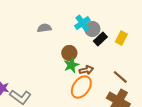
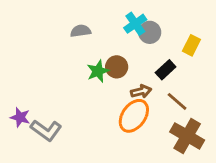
black rectangle: (100, 39) -> (166, 70), moved
green star: (71, 65) -> (98, 71), moved
brown line: (120, 77) -> (177, 101), moved

